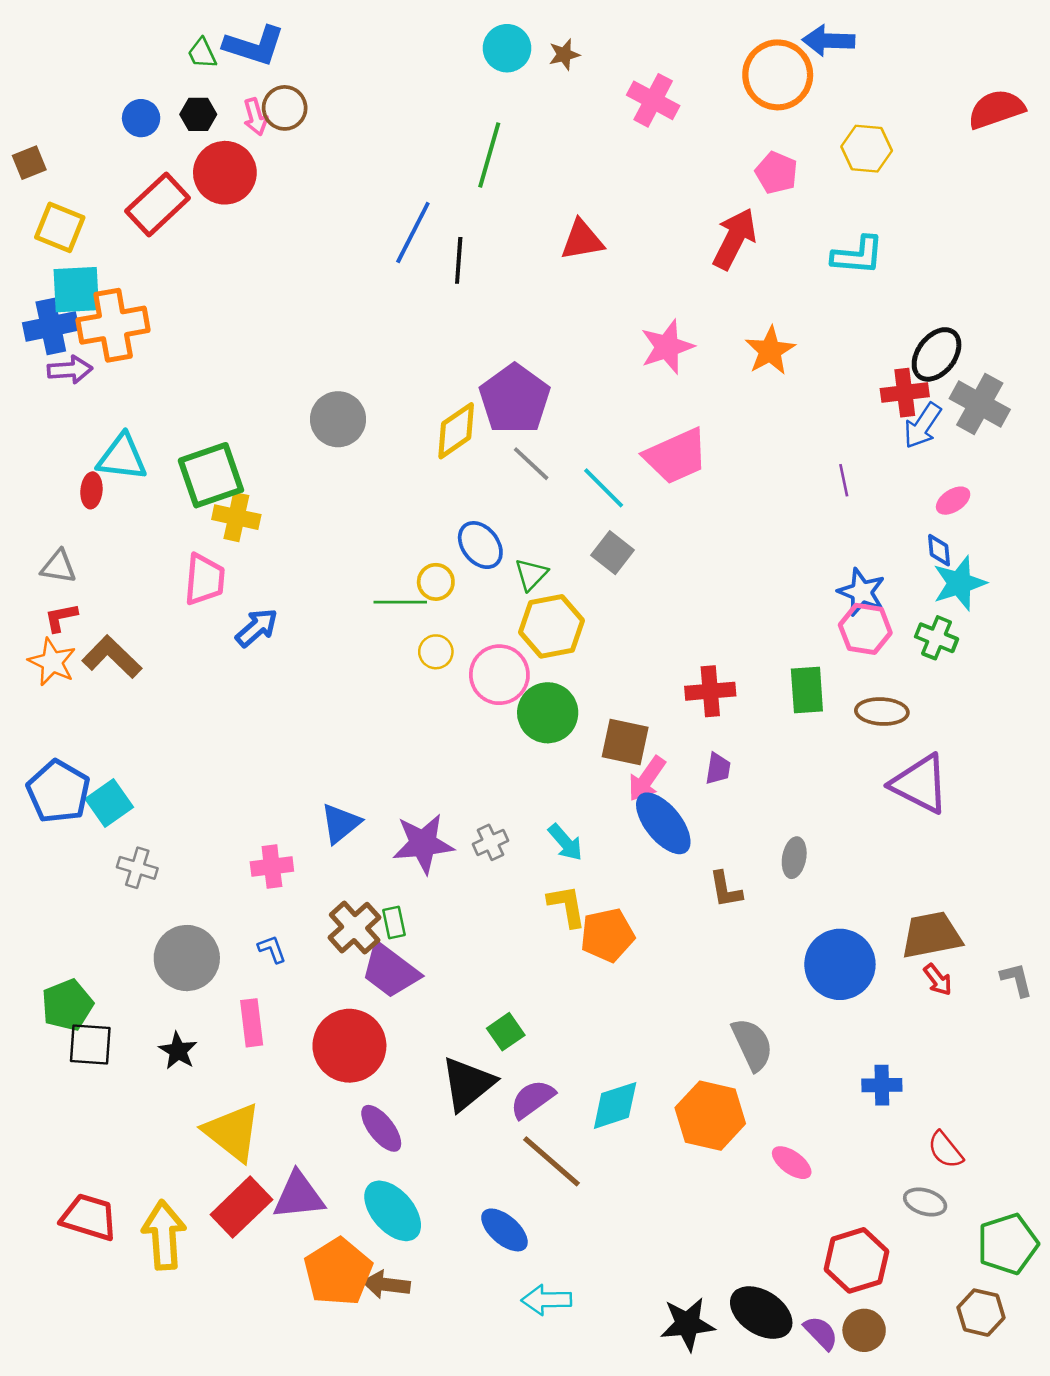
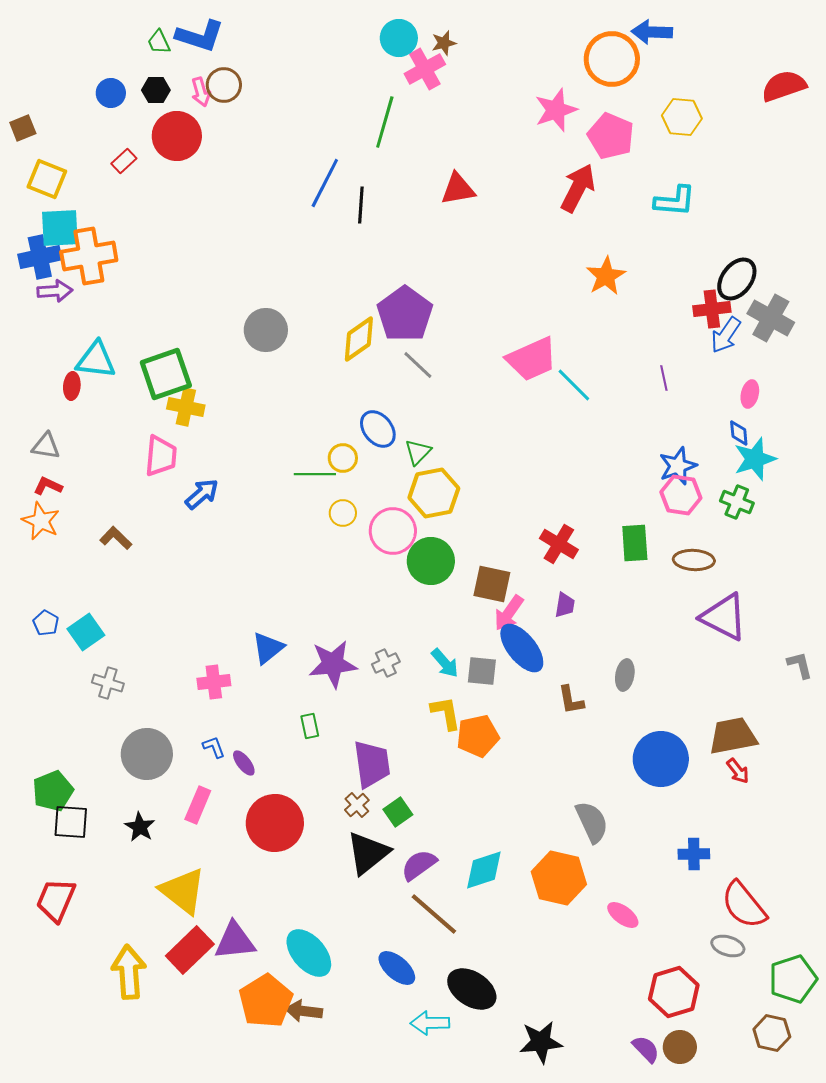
pink cross: (653, 100) -> (425, 69), moved, turned 33
pink pentagon: (776, 173) -> (611, 136), size x1.4
red rectangle: (158, 204) -> (124, 161), size x0.5
pink star: (667, 347) -> (556, 110), moved
cyan line: (604, 488) -> (574, 385), moved
pink ellipse: (953, 501) -> (750, 394), turned -44
gray square: (612, 553) -> (482, 671), moved, turned -32
blue star: (862, 592) -> (678, 466), turned 30
red L-shape: (61, 617) -> (48, 486), turned 36
brown L-shape: (112, 657) -> (116, 538), moved, size x0.7
red cross: (710, 691) -> (559, 544), turned 36
blue pentagon: (58, 792) -> (46, 623), size x0.5
brown cross: (355, 928) -> (357, 805), moved, size x0.6
purple trapezoid: (390, 971) -> (372, 764), moved, turned -135
gray L-shape: (1017, 980) -> (800, 665), moved
pink rectangle: (252, 1023) -> (198, 805), turned 30
purple ellipse: (381, 1128) -> (244, 763), moved, size x0.7
red semicircle: (945, 1150) -> (744, 905), size x1.6
red trapezoid: (89, 1217) -> (56, 900), moved, turned -84
black ellipse: (761, 1313) -> (472, 989), moved

